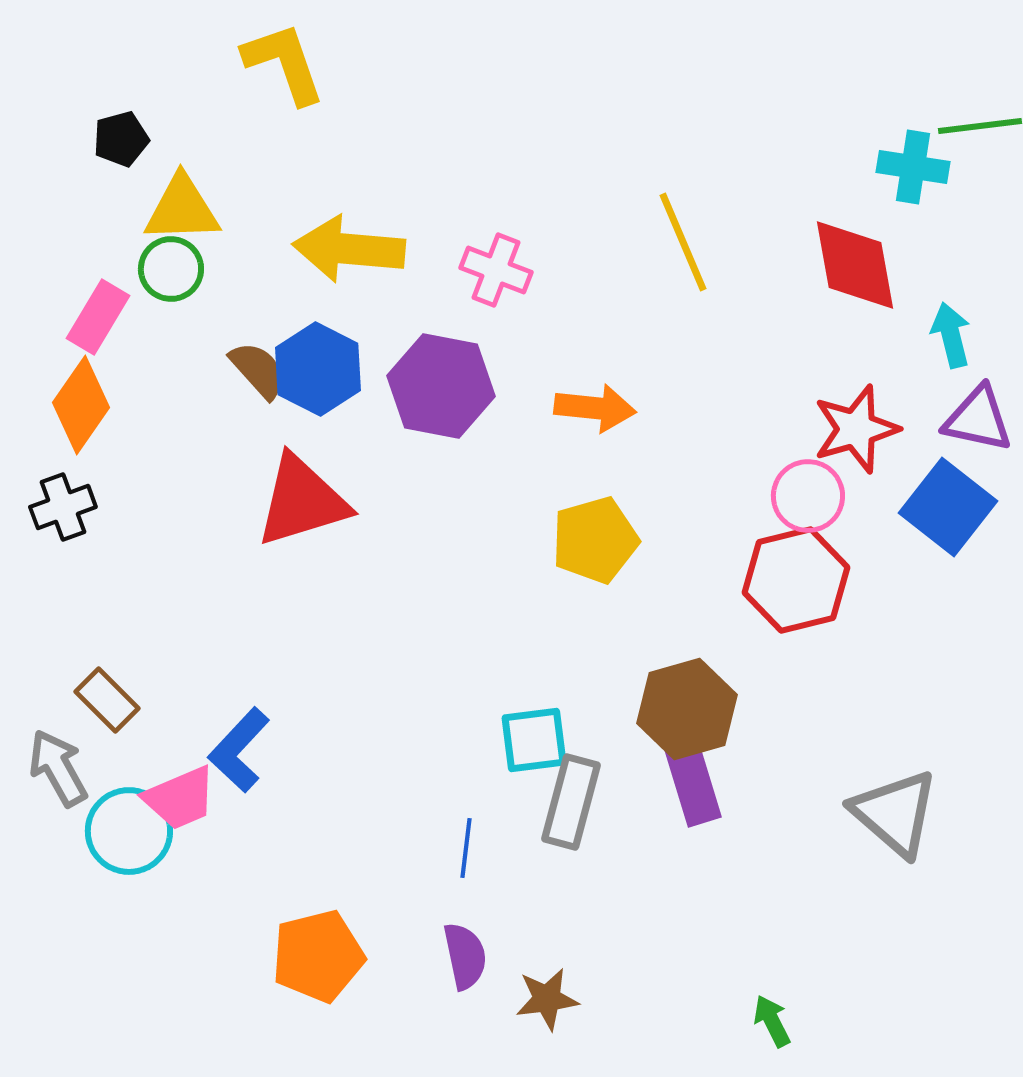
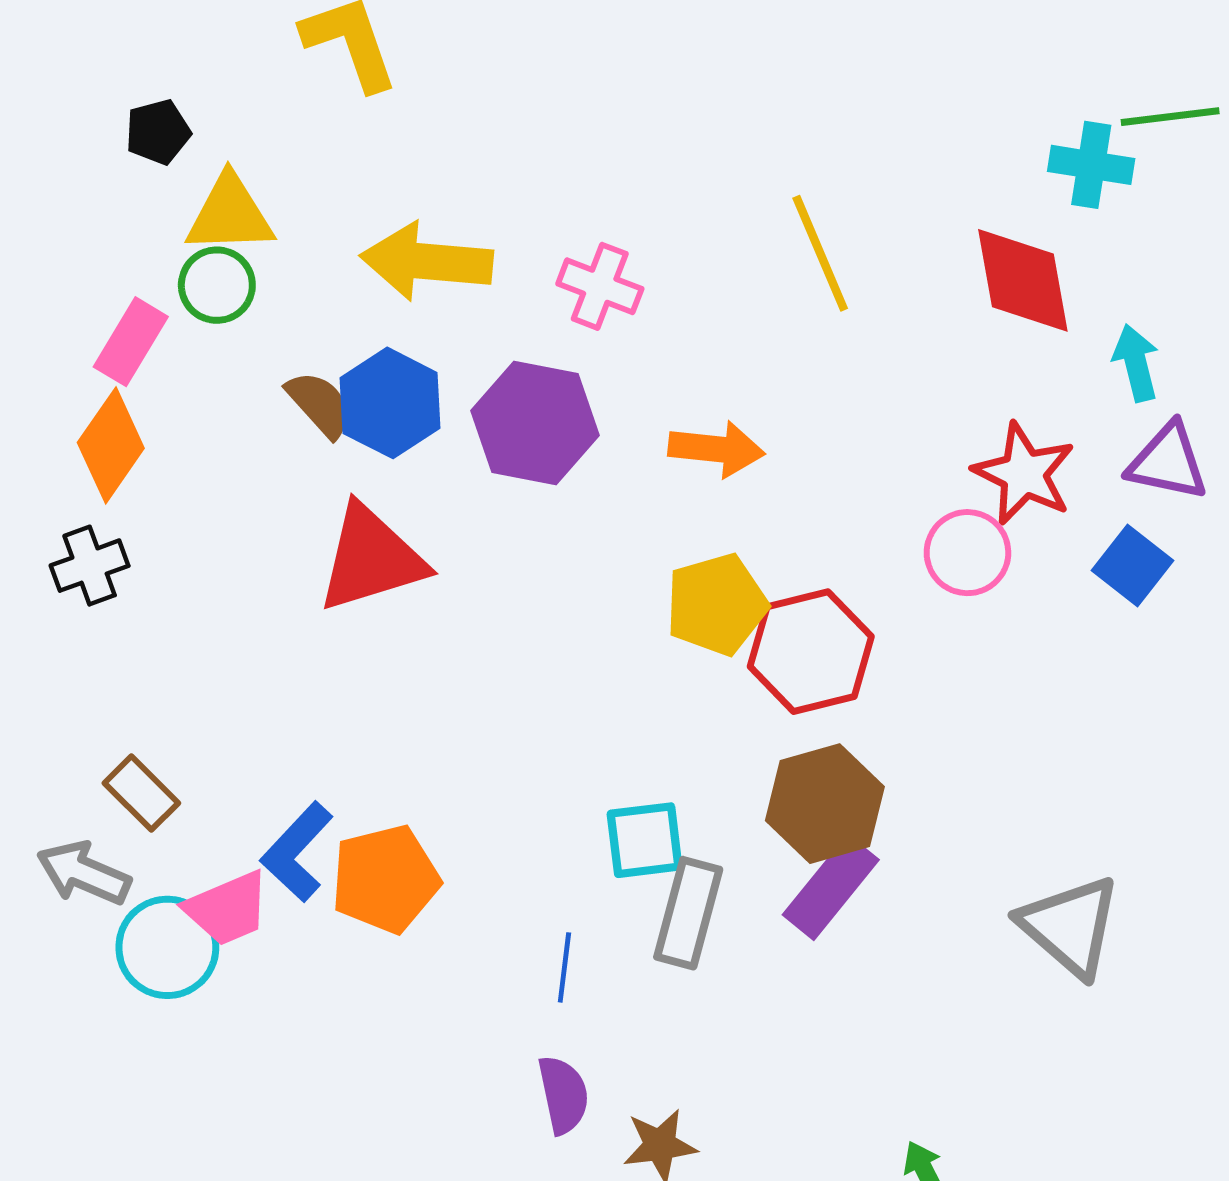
red star: (856, 429) -> (1024, 474), turned -30
blue square: (948, 507) -> (1132, 566), size x0.7
red hexagon: (796, 580) -> (811, 652), moved
gray arrow: (58, 768) -> (84, 873), turned -38
purple rectangle: (692, 780) -> (831, 887), turned 56
orange pentagon: (318, 956) -> (385, 879), moved

